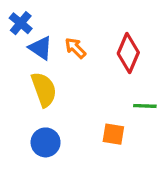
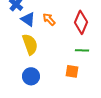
green line: (145, 106) -> (82, 50), moved

